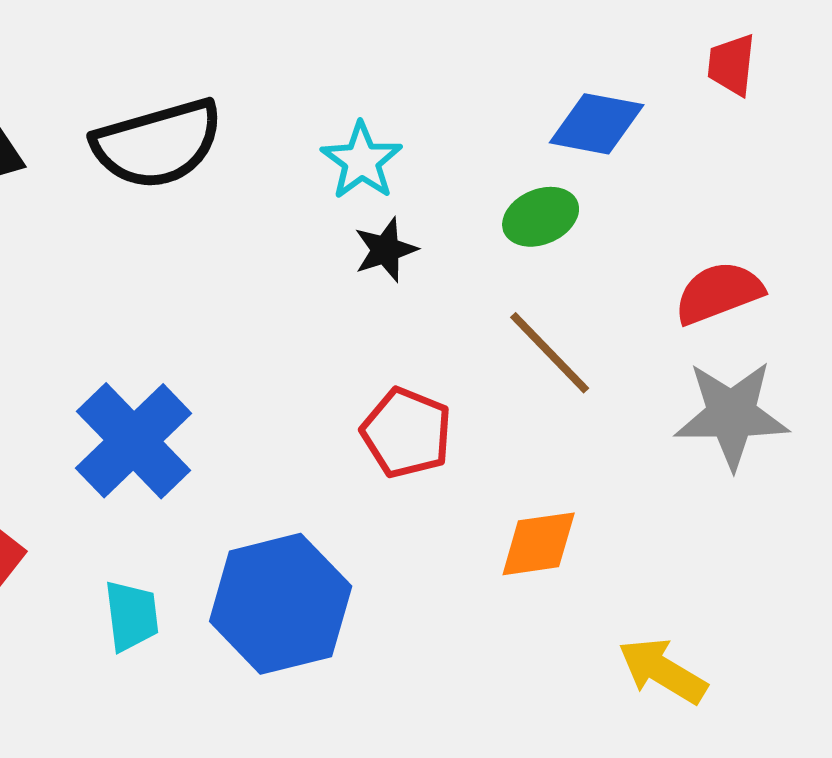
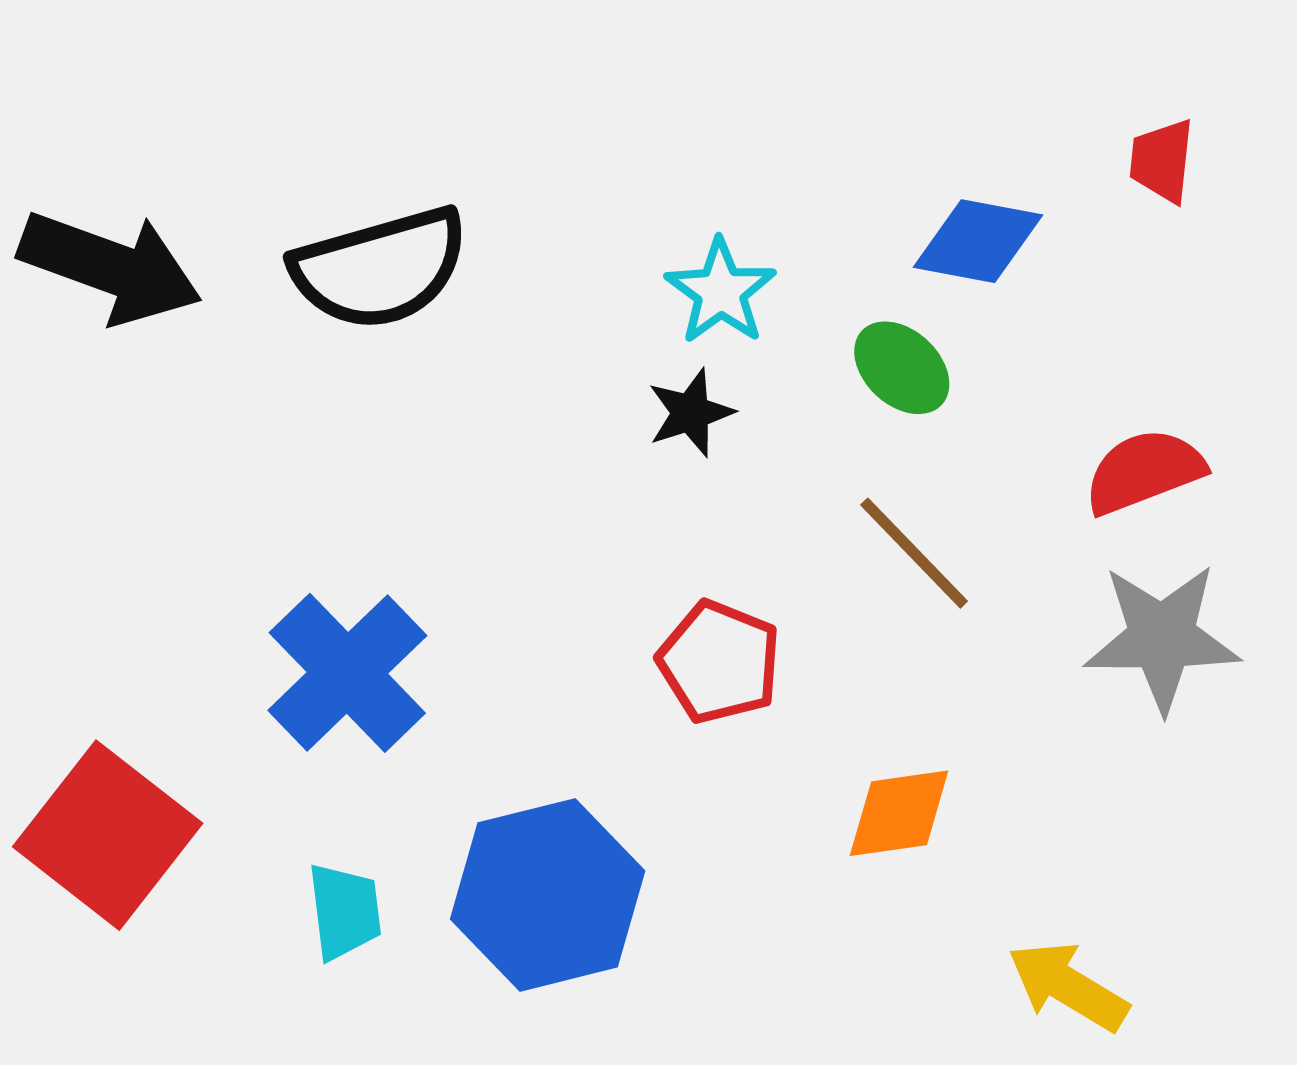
cyan star: (362, 161) -> (721, 292), moved
green ellipse: (541, 217) -> (902, 368), turned 66

